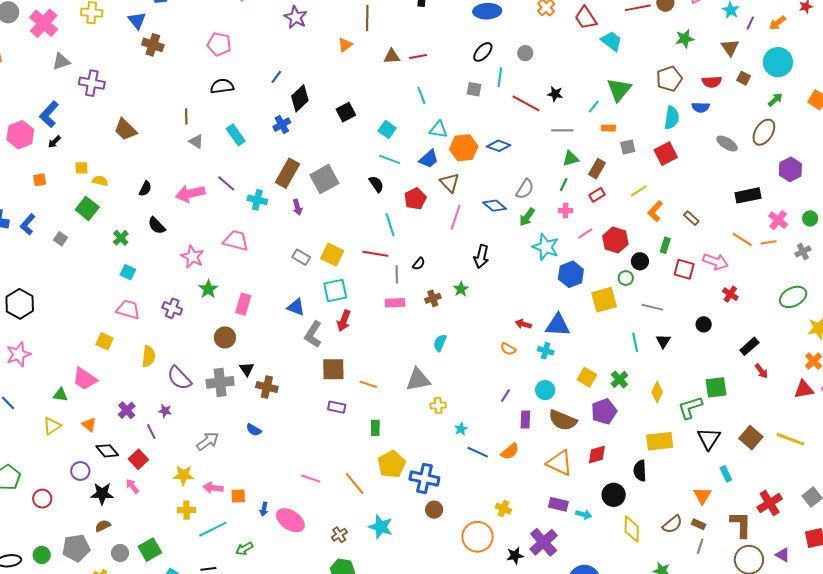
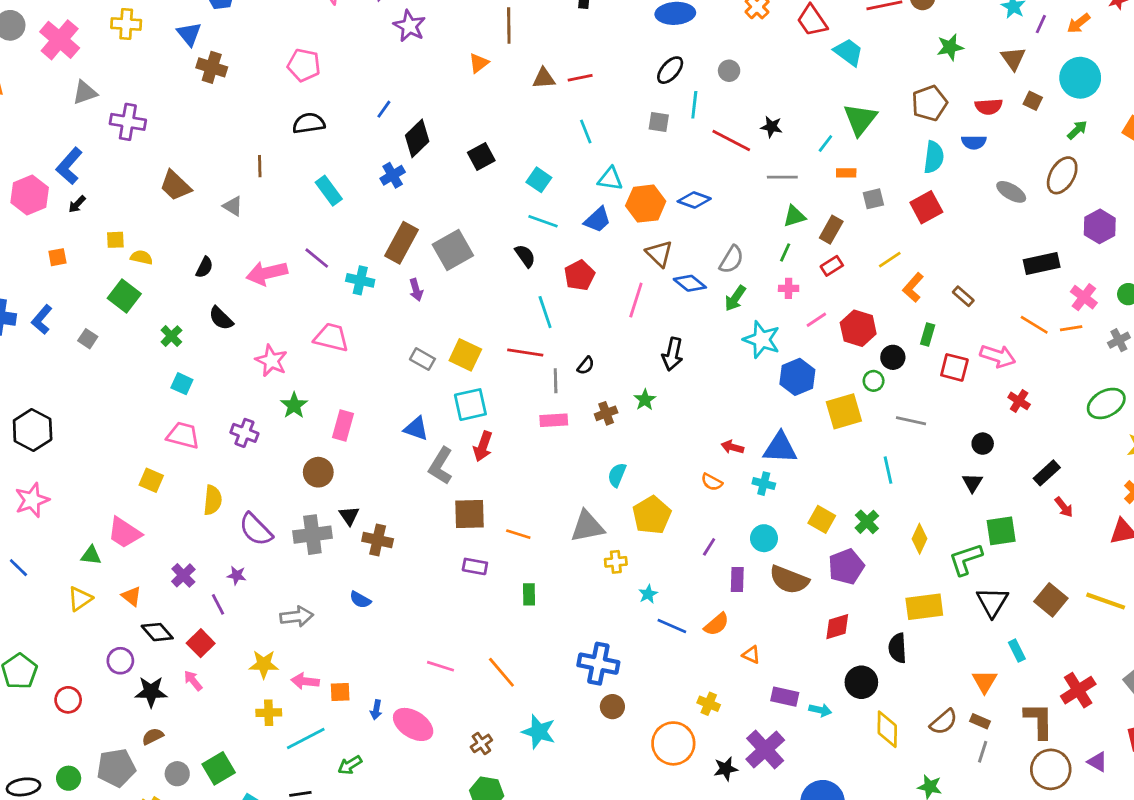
gray triangle: (196, 141) -> (233, 206), moved
brown triangle: (450, 183) -> (659, 254), moved
black triangle: (663, 341) -> (972, 483), moved
gray arrow: (208, 441) -> (297, 617), turned 30
orange triangle: (560, 463) -> (751, 655), moved, size x0.5
yellow pentagon: (392, 464) -> (652, 515), moved

